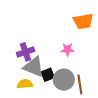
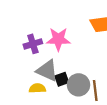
pink star: (67, 50) -> (58, 39), moved, size x1.6
purple cross: (26, 52) -> (33, 44), moved

